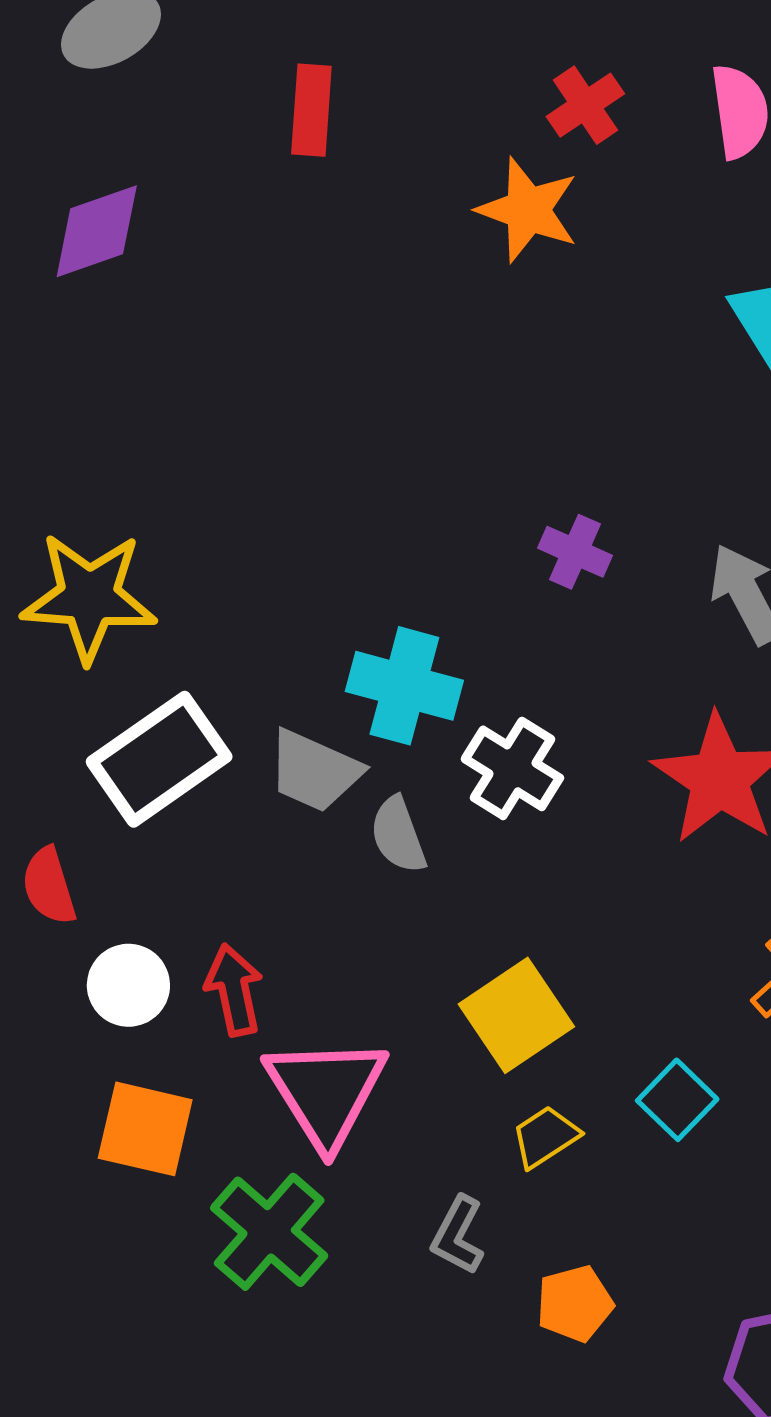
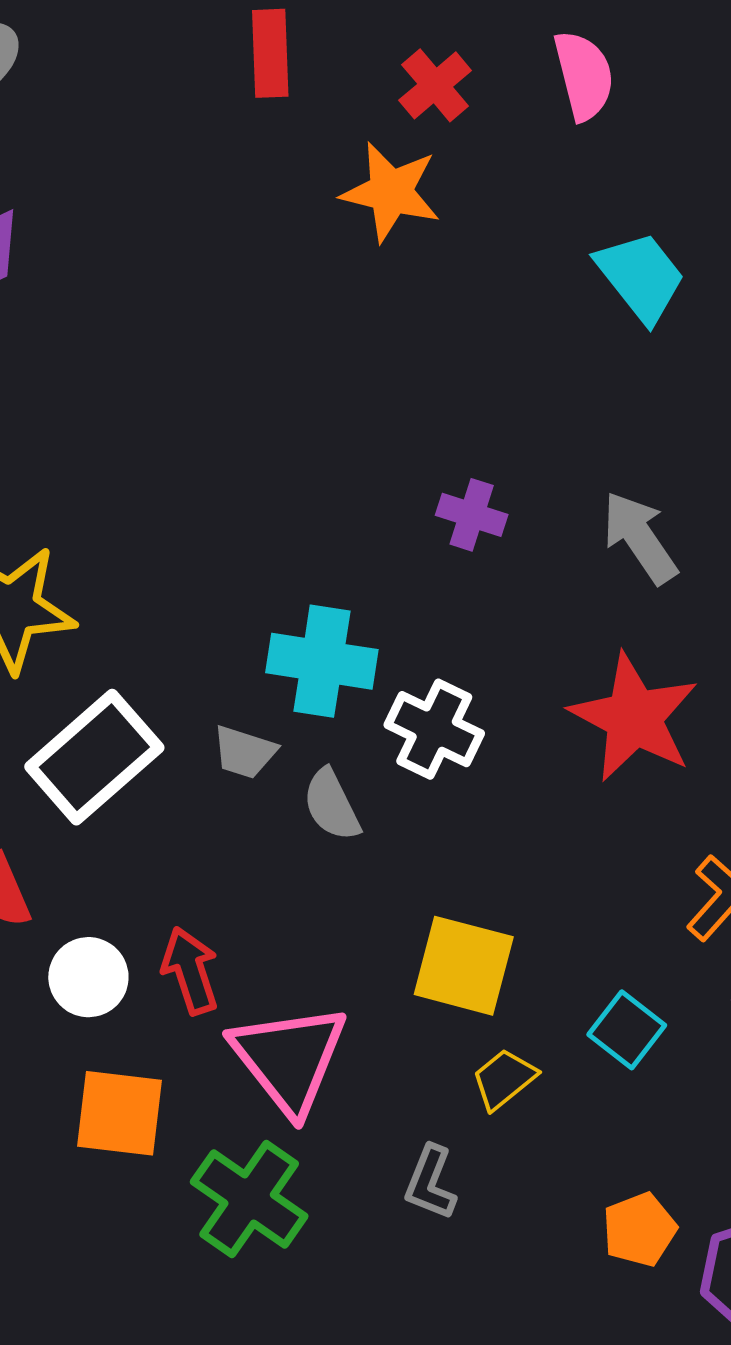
red rectangle: (311, 110) -> (270, 53), moved
gray trapezoid: (314, 771) -> (244, 752), size x0.7
yellow square: (516, 1015) -> (464, 966), turned -35
orange pentagon: (575, 1304) -> (639, 1229), moved

